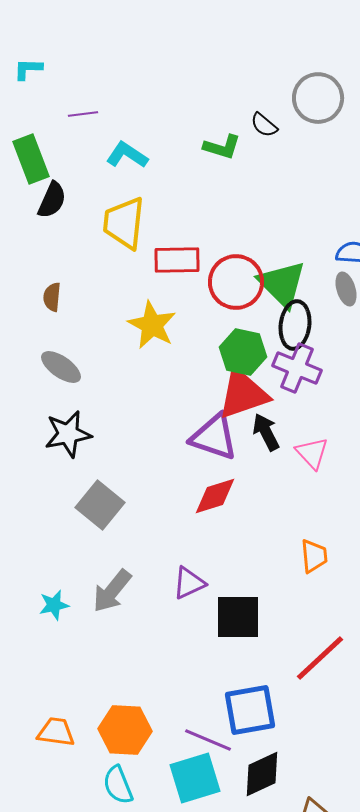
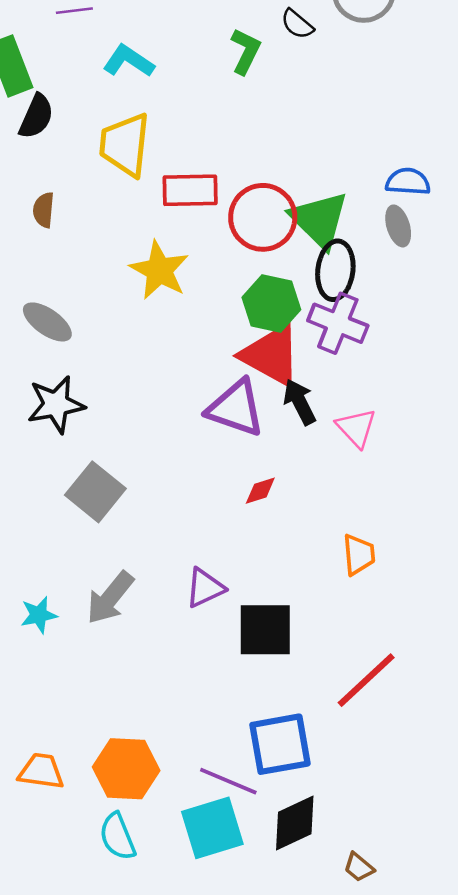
green L-shape: (222, 147) -> (246, 51), turned -81
brown semicircle: (52, 297) -> (44, 210), moved
red triangle: (243, 394) -> (271, 355), turned 48
red diamond: (215, 496) -> (260, 491), moved, size x0.6

